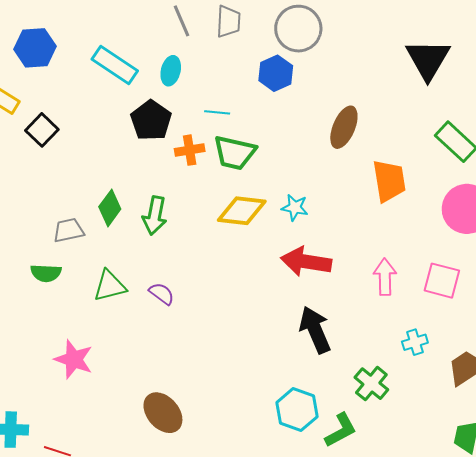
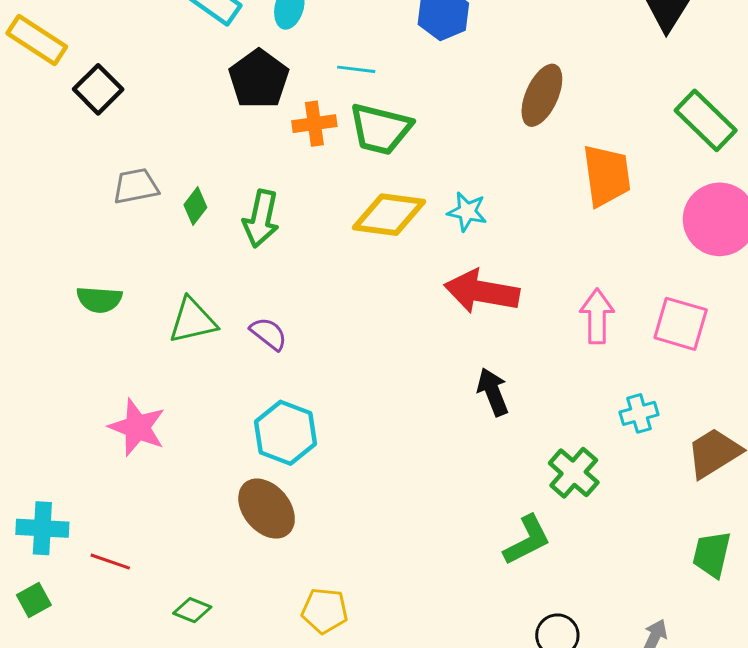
green diamond: (110, 208) -> (195, 206), size x0.7
gray trapezoid: (68, 230) -> (136, 186), moved
black arrow: (315, 330) -> (493, 392), size x0.7
cyan hexagon: (297, 410) -> (285, 433), moved

